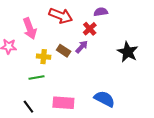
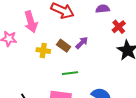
red cross: (90, 29) -> (119, 27), moved
green line: (37, 78) -> (70, 73), moved

